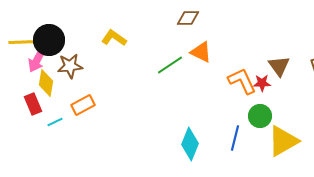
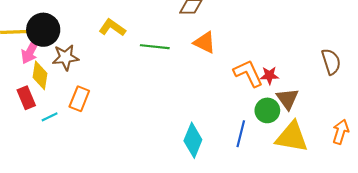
green line: (170, 65) -> (155, 47), moved, turned 40
brown triangle: (279, 66) -> (288, 99), moved
orange rectangle: (83, 105) -> (79, 99), turned -40
yellow triangle: (283, 141) -> (292, 137), turned 40

